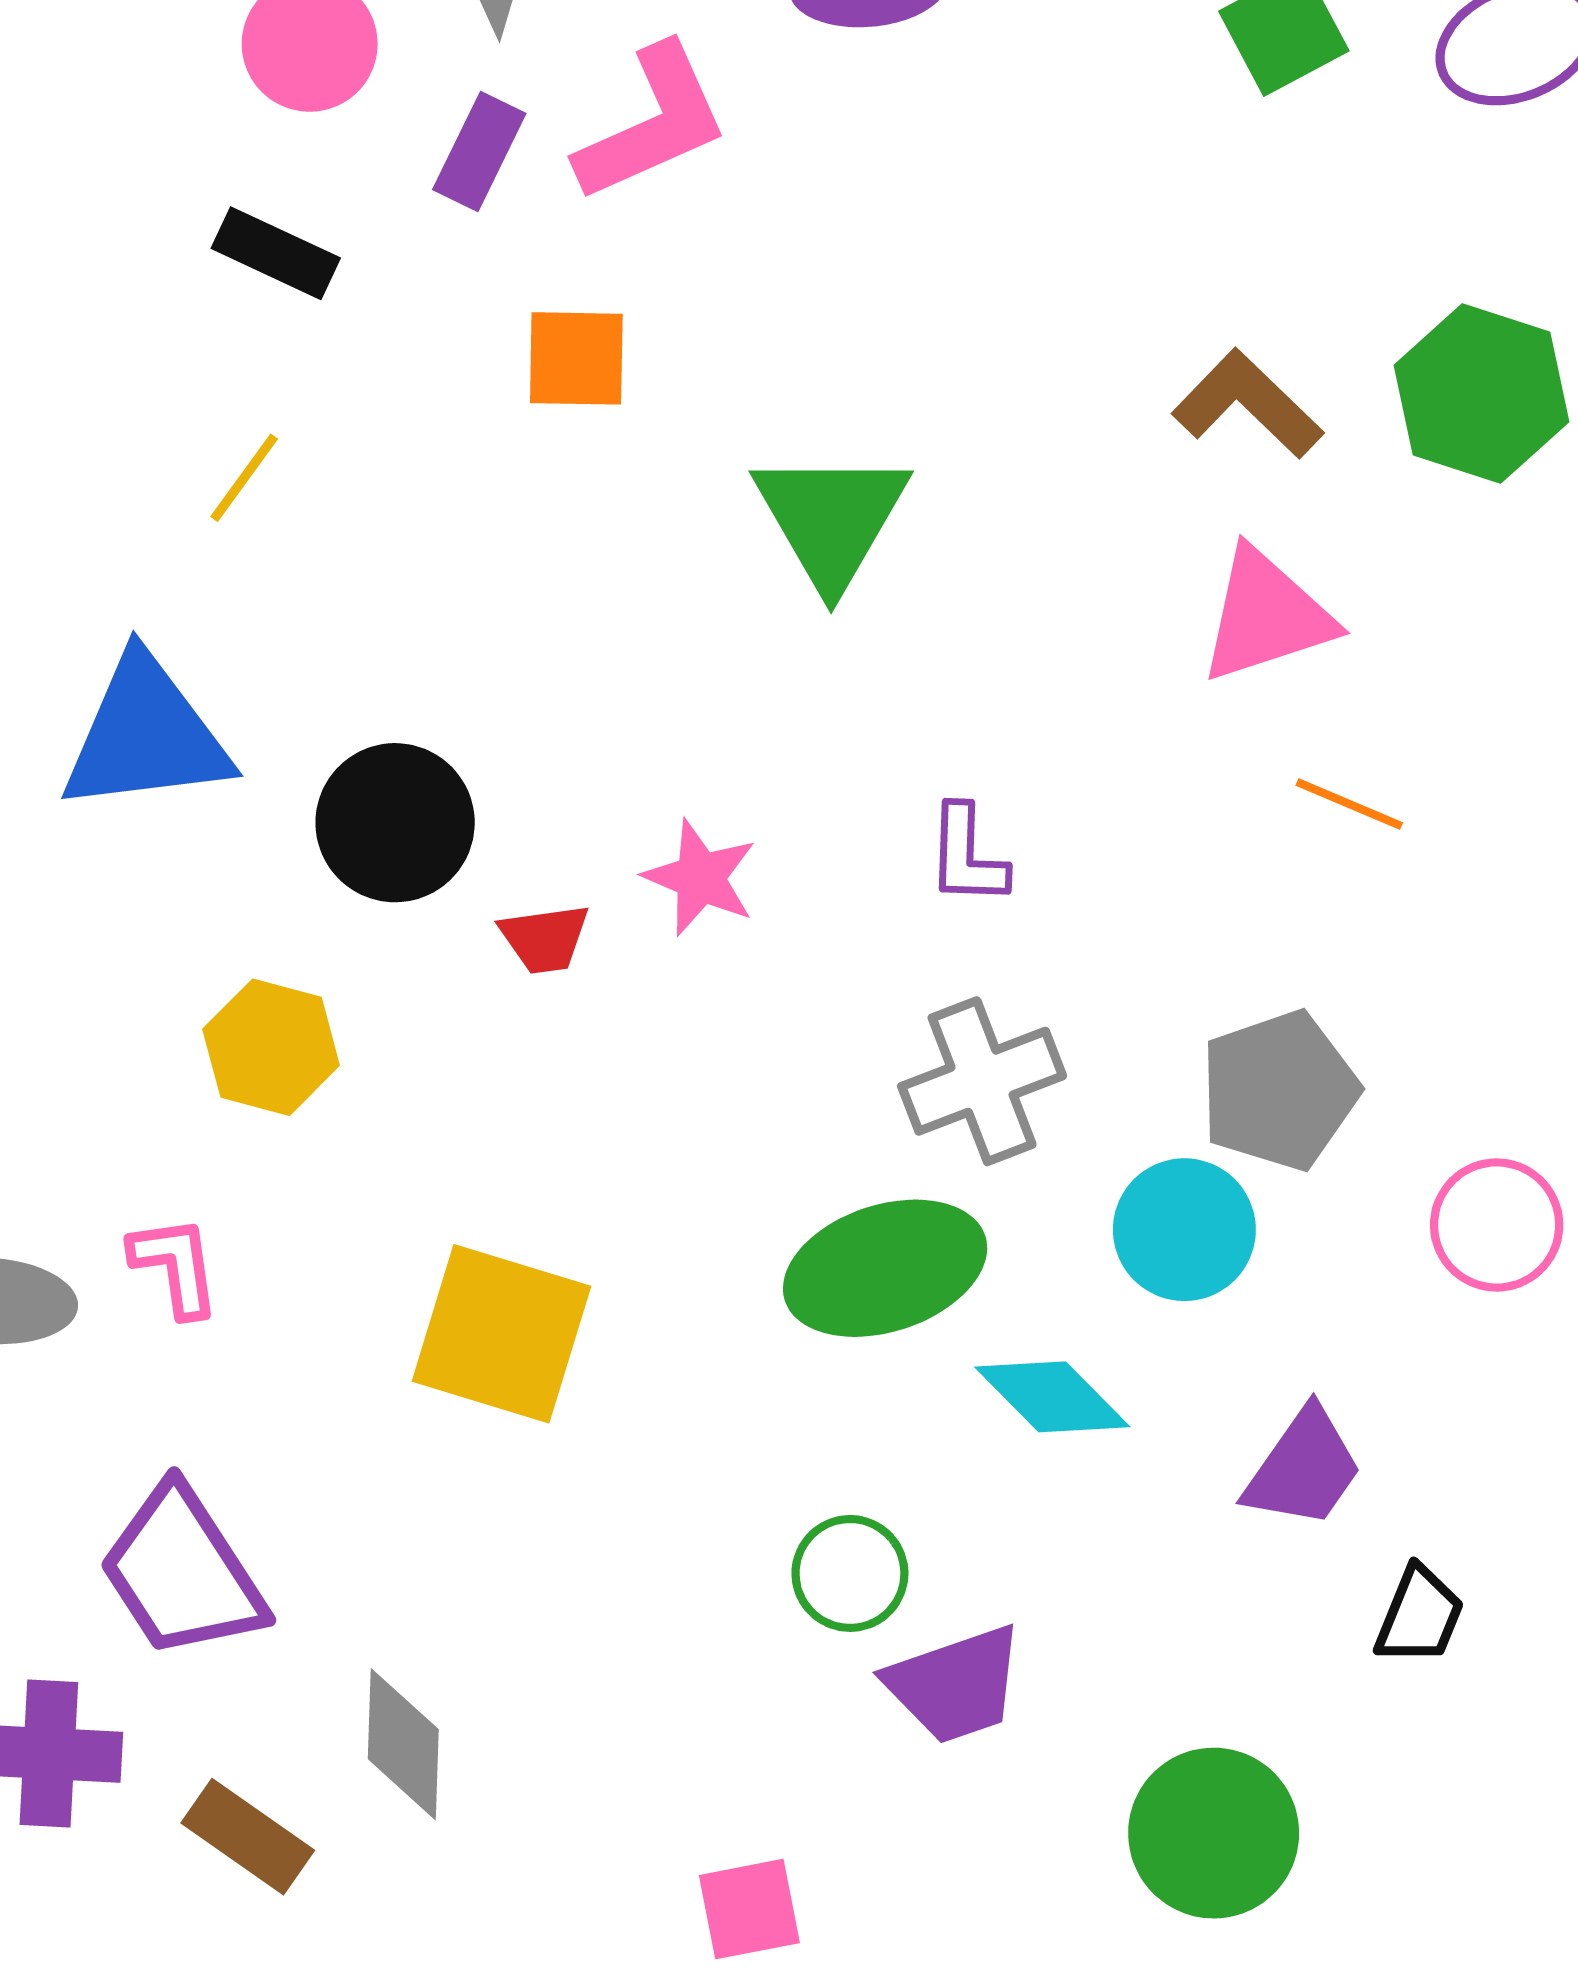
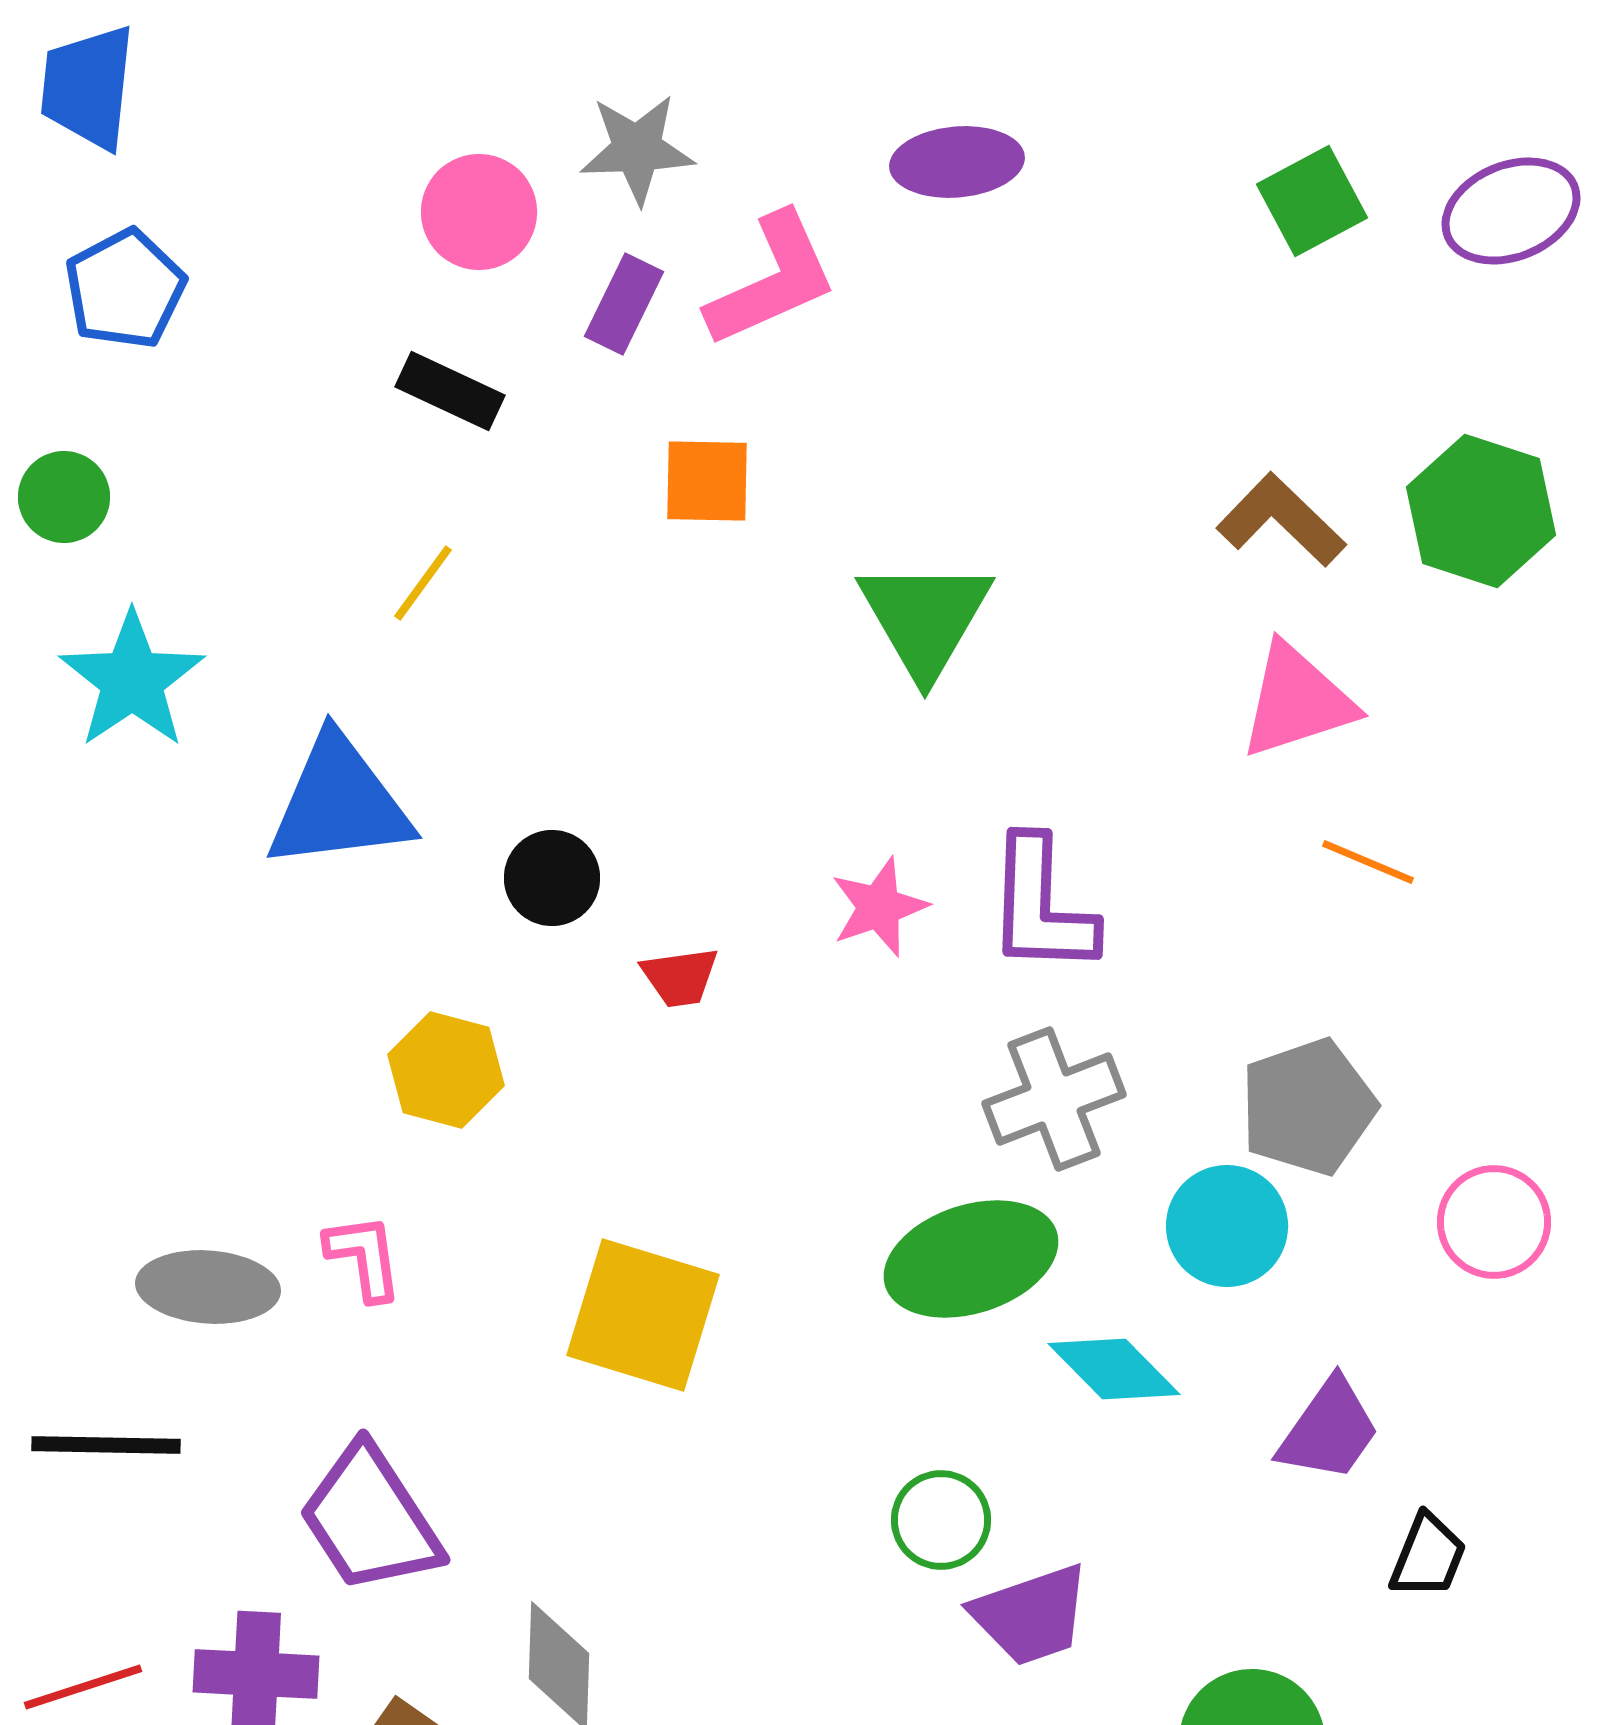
black circle: (395, 823) -> (552, 878), size x0.7
purple L-shape: (967, 855) -> (1041, 906), size x1.6
pink star: (700, 878) -> (879, 907), moved, turned 30

